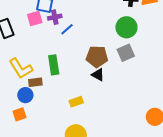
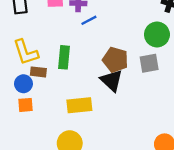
black triangle: (98, 75) -> (112, 81), size x1.5
yellow rectangle: (76, 102) -> (79, 105), size x1.5
orange square: (19, 114) -> (26, 105), moved

